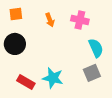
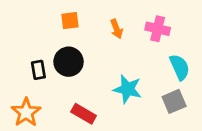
cyan star: (53, 78) -> (127, 89), moved

